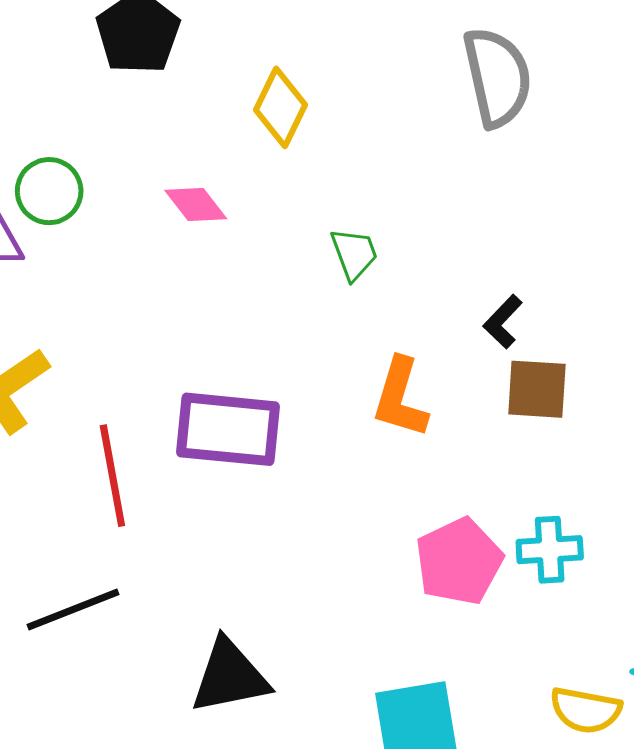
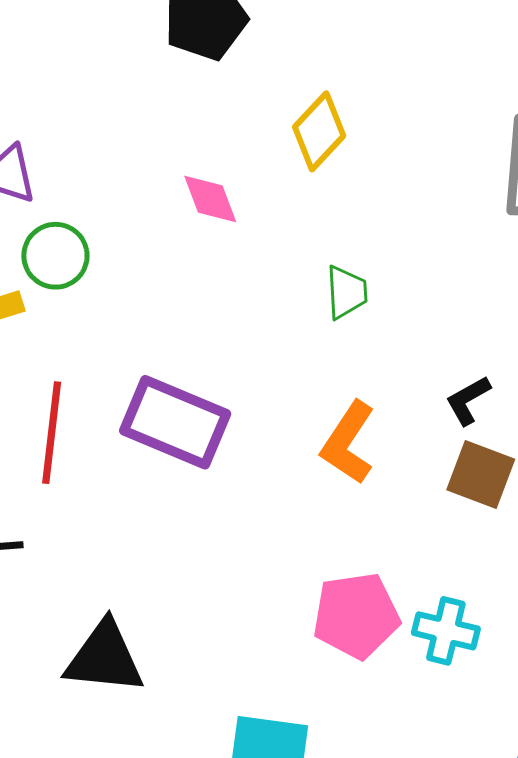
green circle: (49, 191) -> (55, 256), moved

